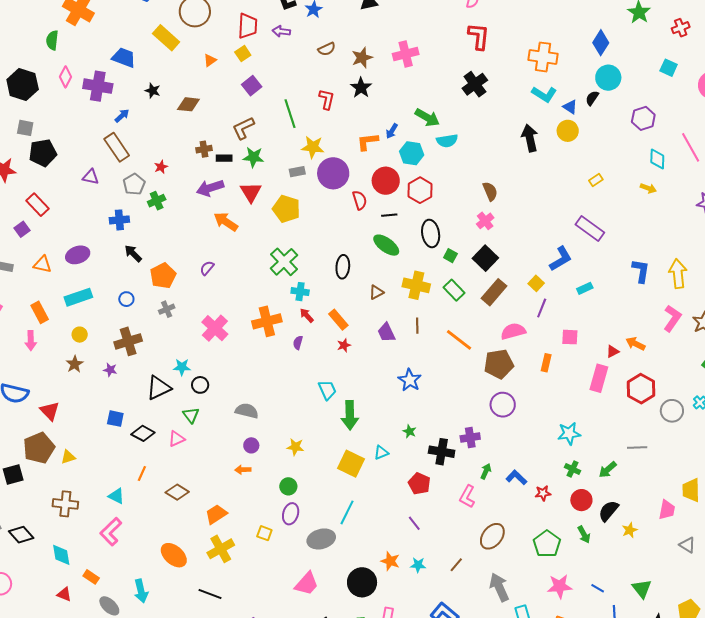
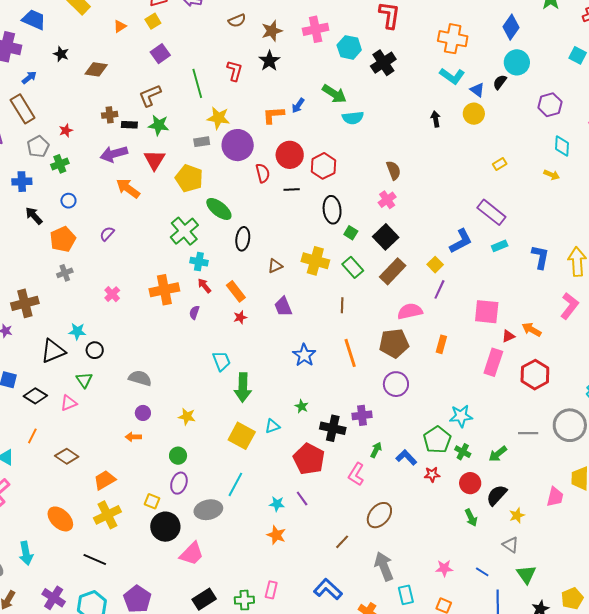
black arrow: (530, 138) -> (436, 119), size x0.6
cyan hexagon: (412, 153) -> (349, 47), moved
green ellipse: (386, 245) -> (219, 209), moved
cyan rectangle: (585, 288) -> (500, 246), moved
blue circle: (126, 299) -> (68, 201), moved
brown line: (417, 326) -> (342, 305), moved
pink cross: (215, 328) -> (112, 294), size x0.6
pink square: (570, 337) -> (487, 312), moved, size x1.5
orange line: (459, 340) -> (350, 353), moved, turned 32
gray circle: (672, 411) -> (570, 425), moved, size x1.4
red pentagon: (419, 484) -> (309, 459), size x1.4
green pentagon: (547, 544) -> (437, 440), moved
gray triangle: (687, 545) -> (510, 545), moved
cyan star: (418, 565) -> (277, 504), moved
black circle: (362, 582) -> (165, 527), moved
pink star: (560, 586) -> (444, 568), size x0.7

